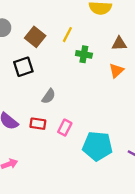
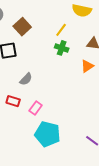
yellow line: (67, 35) -> (61, 30), moved
cyan pentagon: (97, 146) -> (48, 134), moved

